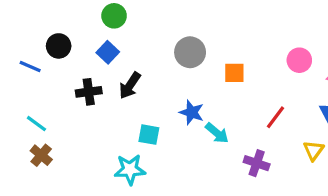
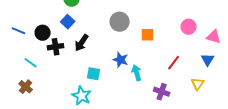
black circle: (59, 46) -> (43, 33), moved
cyan line: (36, 124) -> (31, 63), moved
cyan arrow: (217, 133) -> (137, 73), turned -147
cyan star: (130, 169) -> (82, 96), turned 30

